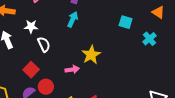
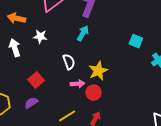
white semicircle: (44, 44) -> (69, 62), moved
red circle: (46, 87) -> (94, 93), moved

